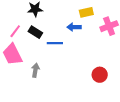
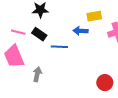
pink line: (15, 31) -> (18, 32), turned 64

